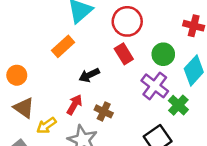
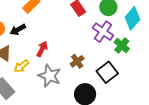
black arrow: (89, 75) -> (18, 30), moved
brown cross: (104, 111) -> (77, 61), moved, turned 32

